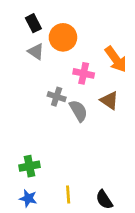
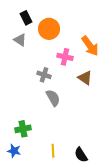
gray triangle: (36, 52) -> (20, 40), moved
gray semicircle: (78, 111) -> (53, 98), moved
blue star: (28, 198) -> (14, 151), moved

